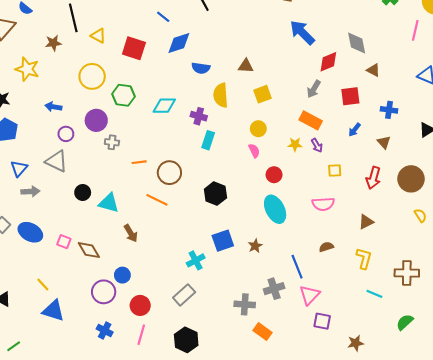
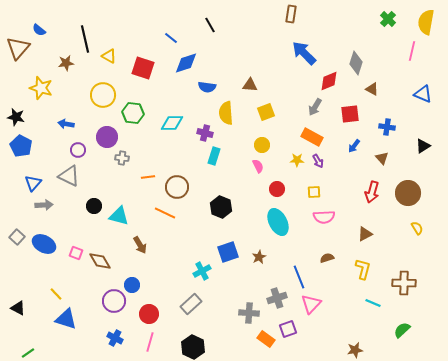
gray diamond: (357, 43) -> (356, 63), turned 30
yellow square: (335, 171) -> (314, 192), moved
purple square: (322, 321) -> (288, 329), moved, turned -30

